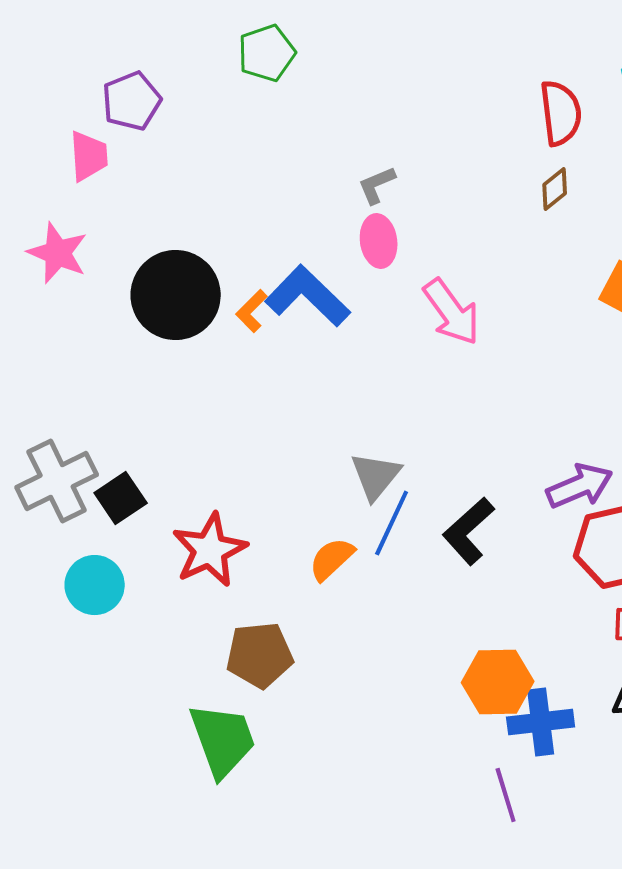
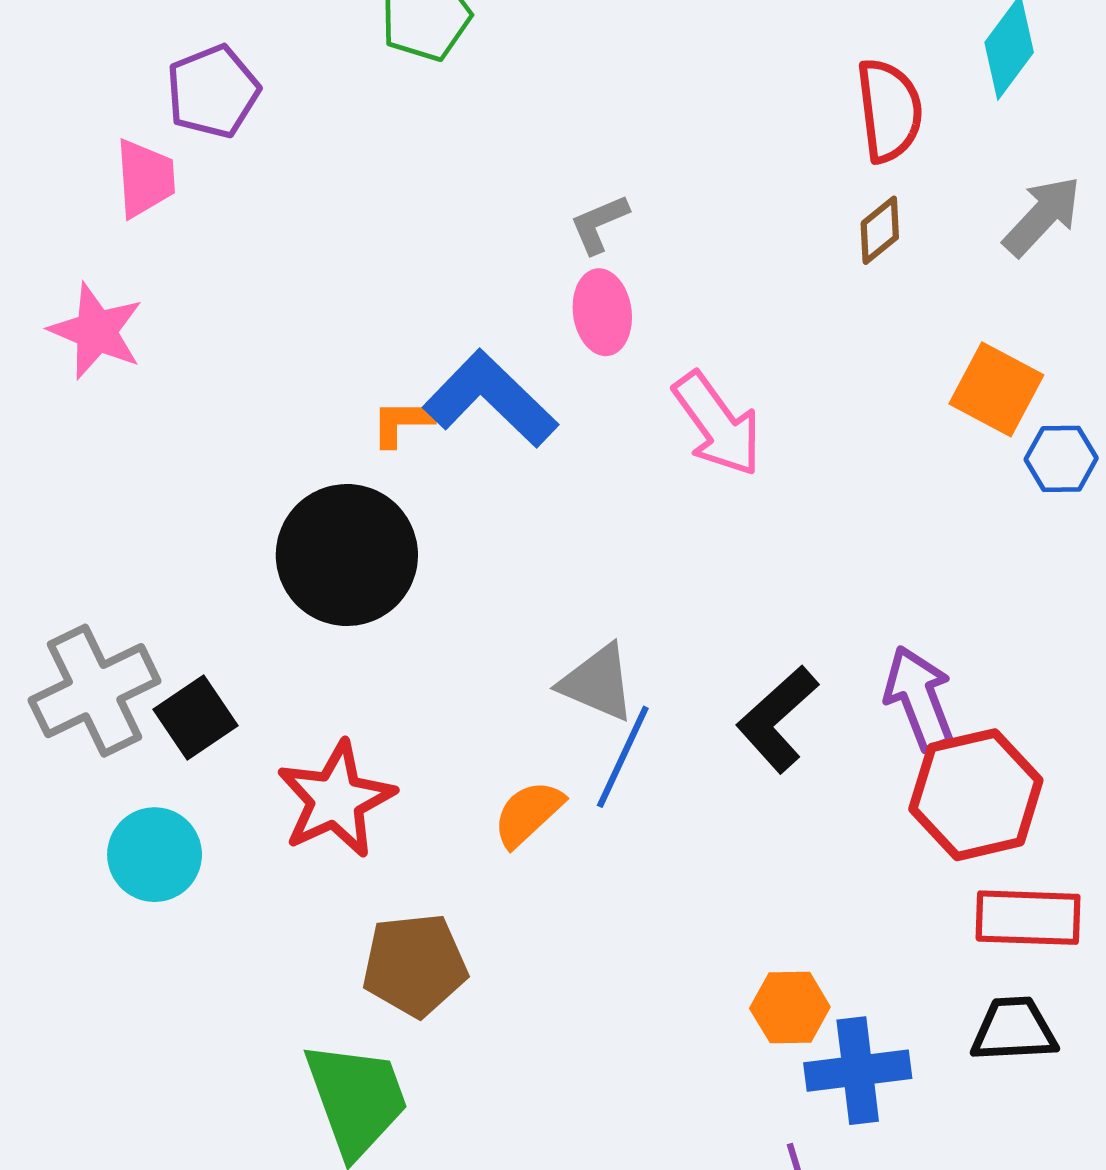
black circle: (176, 295) -> (347, 555), moved
orange L-shape: (252, 311) -> (402, 423), turned 45
gray triangle: (376, 476) -> (598, 683), turned -46
purple arrow: (580, 486) -> (919, 699), turned -88
black L-shape: (469, 531) -> (777, 719), moved
orange hexagon: (498, 682) -> (790, 1008), size x0.7

